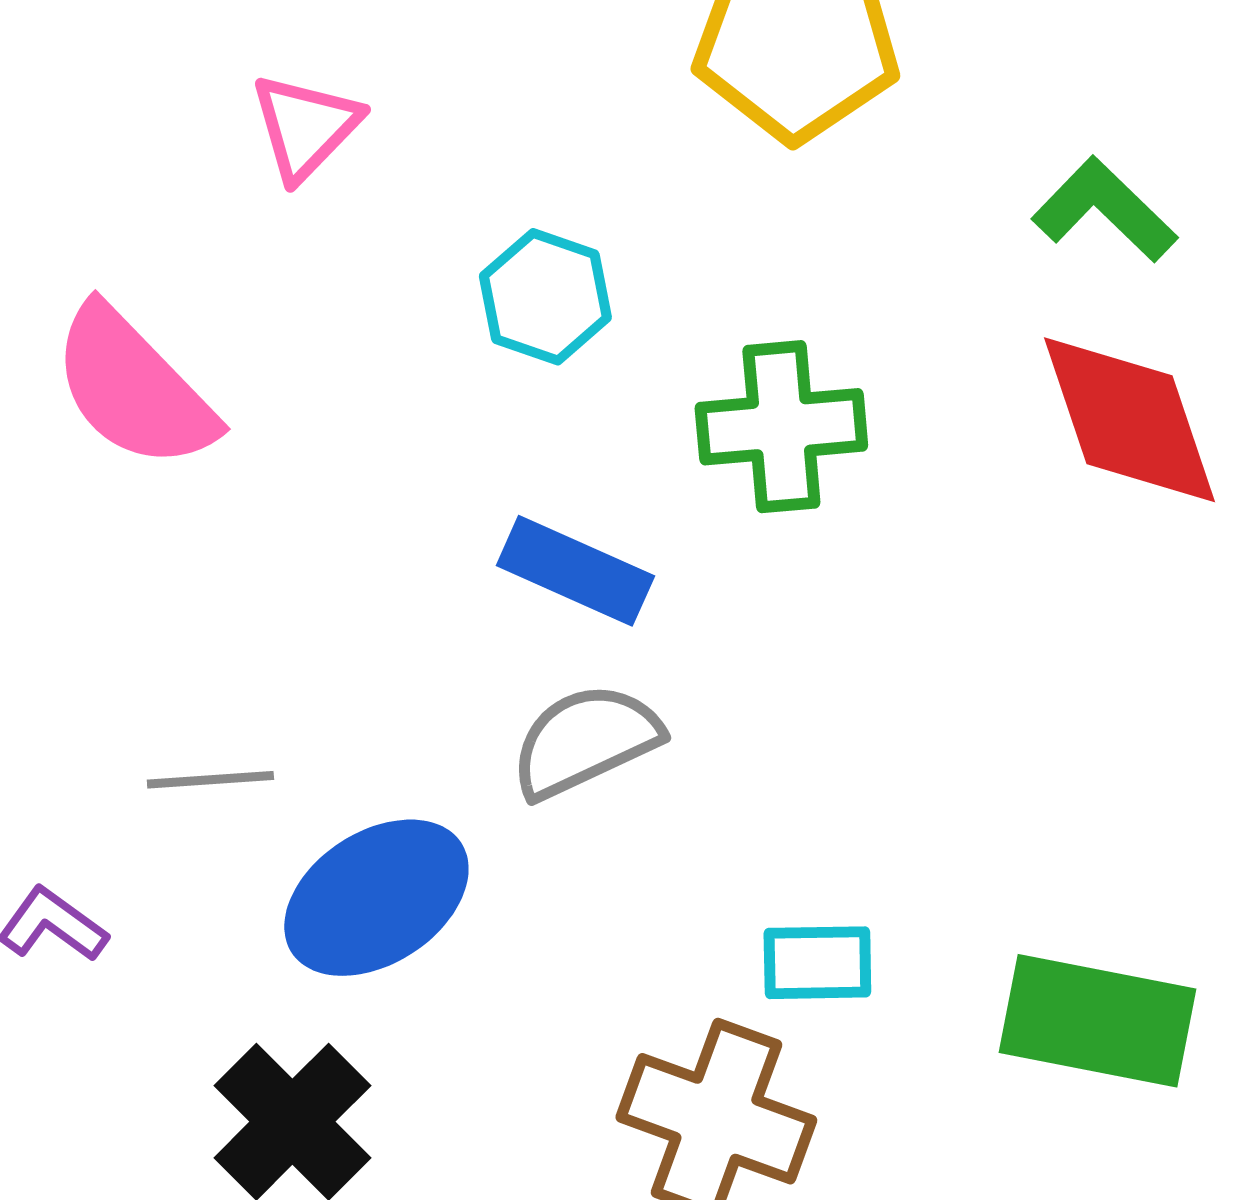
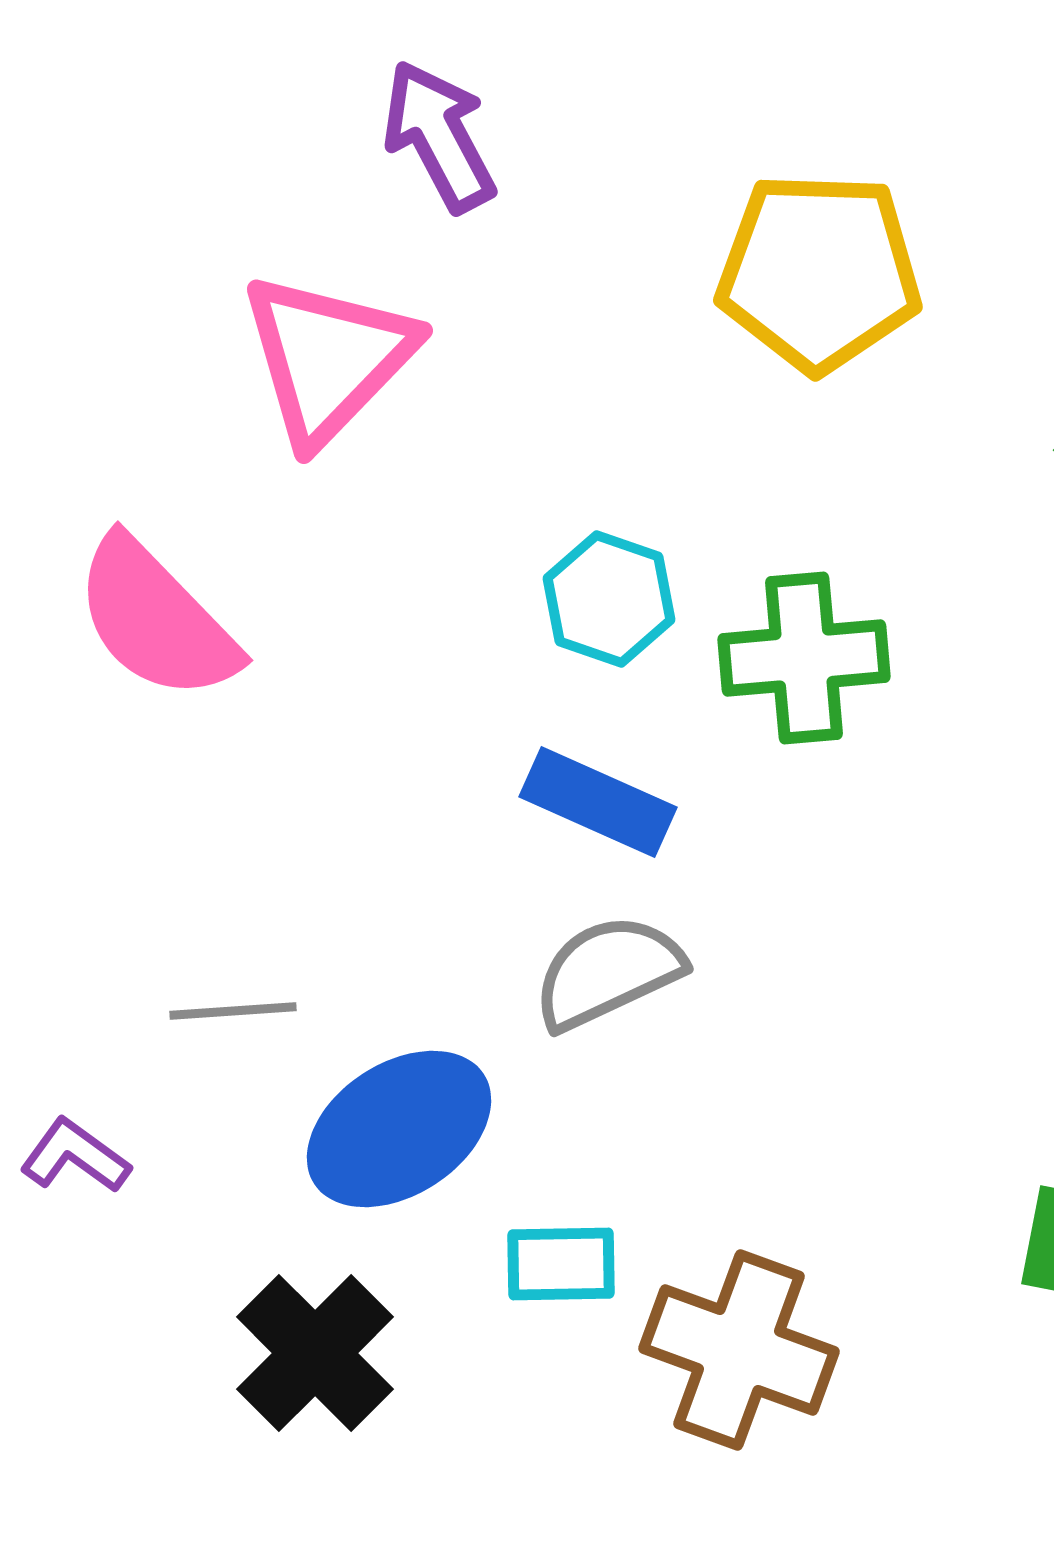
pink triangle: (305, 127) -> (328, 358), size x1.6
cyan hexagon: (545, 297) -> (609, 599), moved
cyan rectangle: (817, 963) -> (561, 1264), moved

